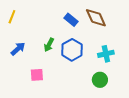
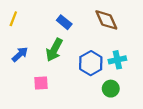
blue rectangle: (71, 20) -> (64, 22), moved
green arrow: (49, 45) -> (54, 50), size x1.5
blue hexagon: (72, 50) -> (91, 63), moved

